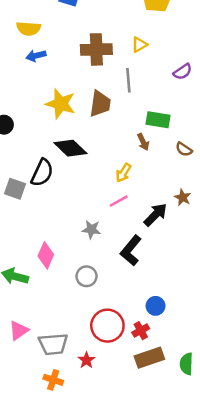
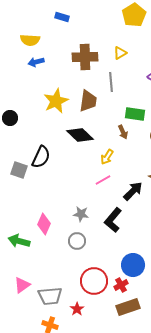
yellow star: (61, 104) -> (56, 101), turned 30
black diamond: (70, 148) -> (80, 135), moved
gray star: (91, 229) -> (81, 214), moved
blue circle: (156, 306) -> (133, 265), size x1.5

